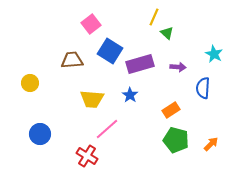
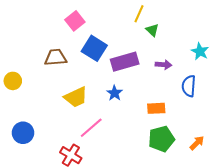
yellow trapezoid: (92, 99) -> (76, 97), turned -30
orange rectangle: (171, 110) -> (156, 108), turned 30
green pentagon: (176, 140) -> (161, 139), turned -30

